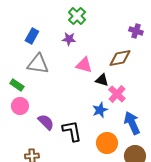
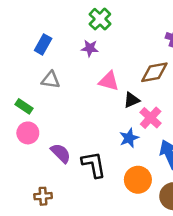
gray triangle: (38, 64) -> (51, 80), size x0.7
black triangle: (102, 80) -> (132, 100), turned -40

